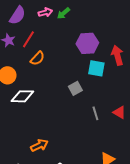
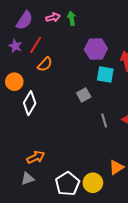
green arrow: (63, 13) -> (71, 18), turned 120
white diamond: (22, 96) -> (30, 103), turned -60
orange arrow: (39, 145) -> (36, 157), moved

